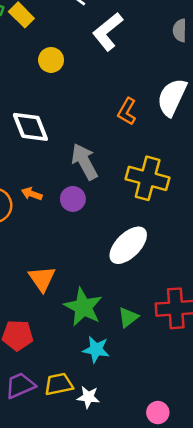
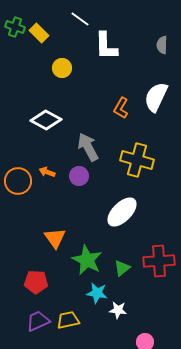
white L-shape: (108, 32) -> (106, 46), turned -52
white diamond: (30, 127) -> (46, 120), turned -40
white star: (88, 397) -> (118, 310), moved

